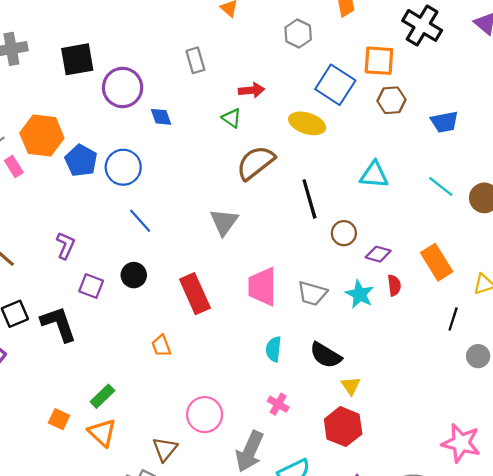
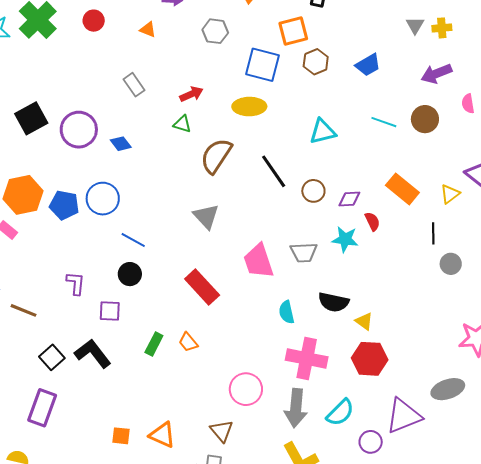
black circle: (134, 275) -> (130, 274), moved
gray circle: (478, 356) -> (451, 264), moved
green rectangle: (102, 396) -> (154, 344), moved
pink cross: (278, 404) -> (307, 358), size x2.0

